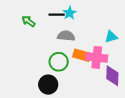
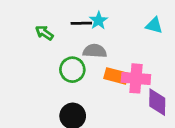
cyan triangle: (111, 37) -> (154, 25), moved, turned 32
green circle: (59, 62) -> (72, 70), moved

